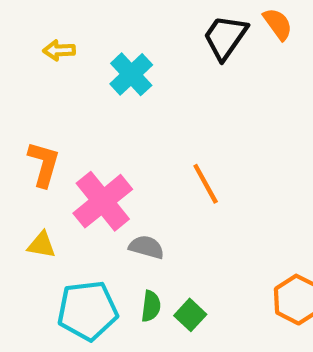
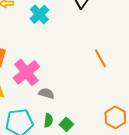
orange line: (206, 184) -> (100, 58), moved

